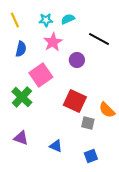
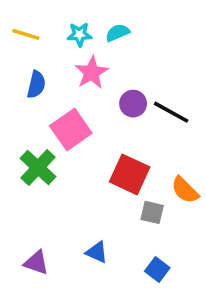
yellow line: (15, 20) -> (26, 34), turned -49
black line: (99, 39) -> (171, 112), moved
purple triangle: (21, 138) -> (36, 263), moved
blue square: (91, 156) -> (157, 269), turned -32

